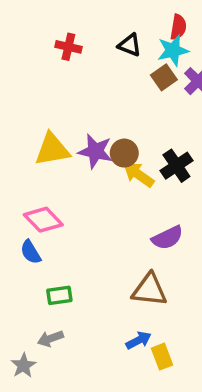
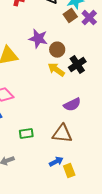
purple star: (95, 151) -> (38, 39), moved
brown circle: (124, 153) -> (57, 50), moved
green rectangle: (59, 295) -> (26, 134), moved

